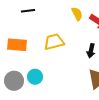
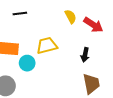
cyan circle: (35, 77) -> (27, 63), moved

